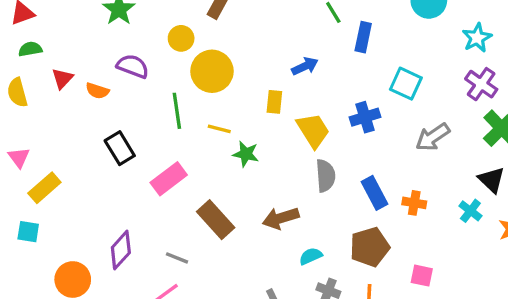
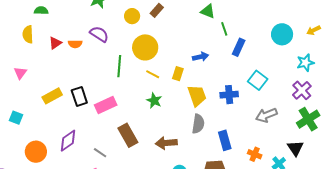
yellow circle: (181, 38) -> (132, 16), moved
red triangle: (62, 78) -> (55, 43), moved
orange semicircle: (97, 91) -> (75, 44), turned -32
yellow line: (219, 129) -> (153, 74), moved
black rectangle: (120, 148) -> (79, 96), moved
yellow rectangle: (44, 188) -> (52, 96), moved
orange cross: (414, 203) -> (255, 154), moved

